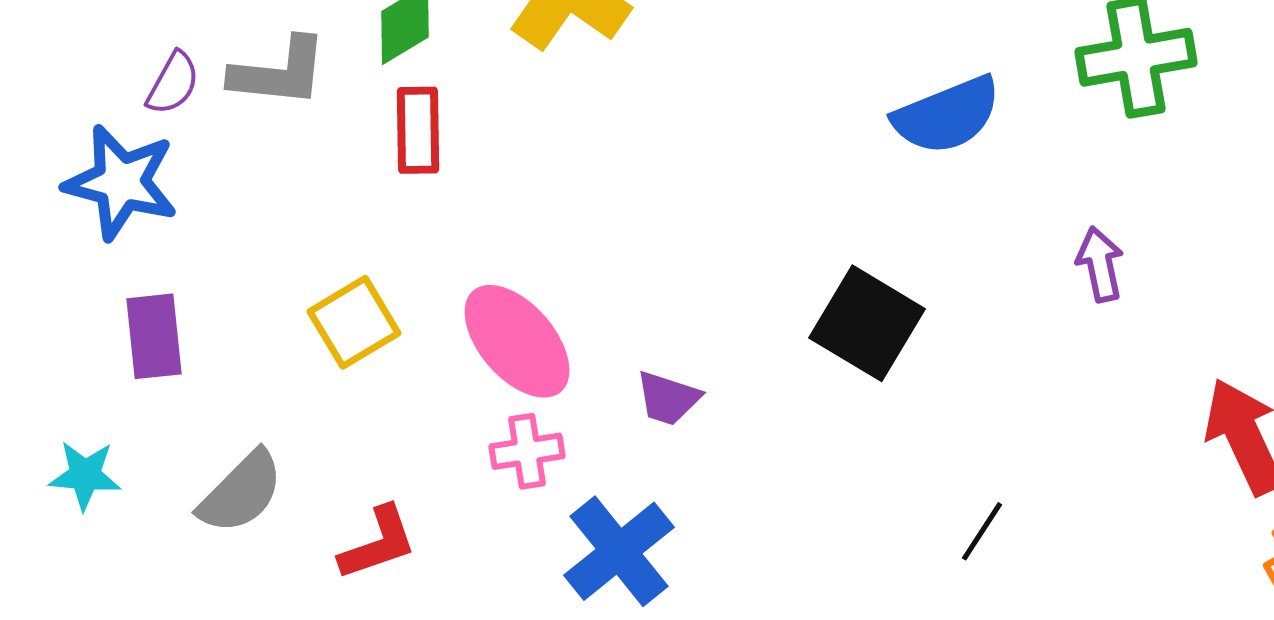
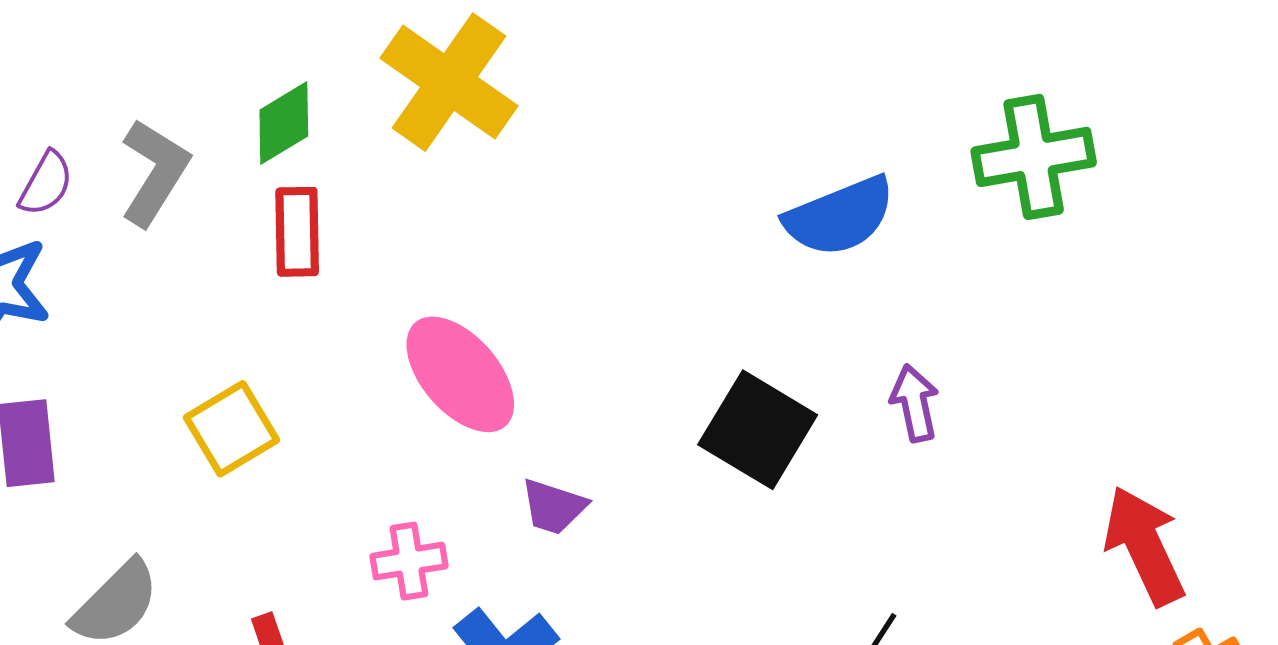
gray L-shape: (279, 72) -> (155, 172), turned -64
purple arrow: (1100, 264) -> (915, 403), moved
pink ellipse: (517, 341) -> (460, 374), moved

